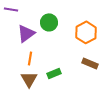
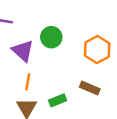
purple triangle: (26, 33) -> (23, 51), turned -42
brown rectangle: (90, 63) -> (90, 88), moved

